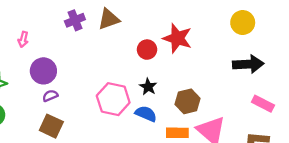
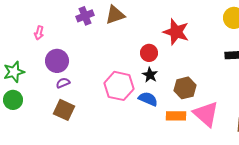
red circle: (147, 50) -> (149, 53), moved

